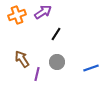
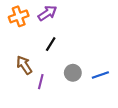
black line: (56, 34) -> (51, 44), moved
gray circle: (57, 62) -> (73, 73), moved

